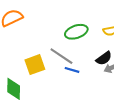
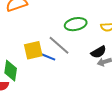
blue line: (72, 70) -> (48, 57), moved

